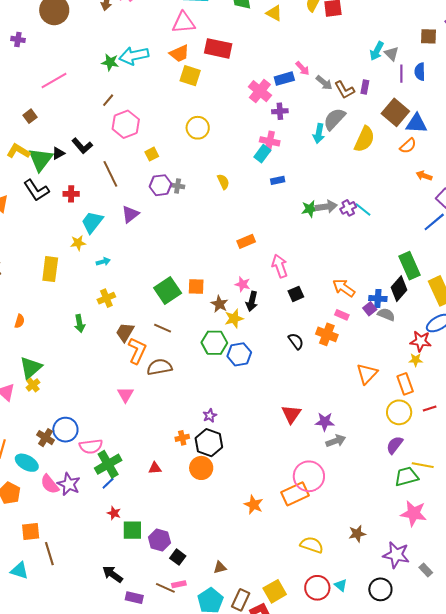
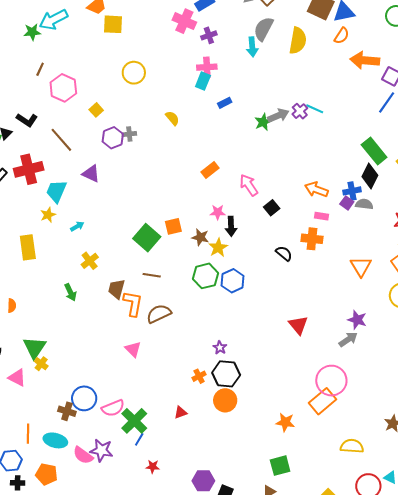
orange arrow: (424, 176) -> (365, 60), size x1.8
red cross: (71, 194) -> (29, 169), size x1.8
purple triangle: (130, 214) -> (91, 174), turned -42
purple star: (325, 422) -> (357, 320), moved, turned 30
green square: (132, 530) -> (280, 466), moved

